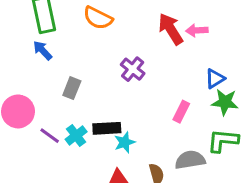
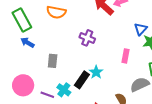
black rectangle: (107, 128) -> (82, 80), turned -36
cyan star: (125, 142) -> (96, 72), moved

